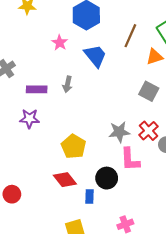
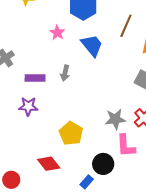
red diamond: (65, 180) -> (49, 164), moved
blue rectangle: (90, 197) -> (87, 182), turned 40

